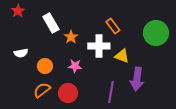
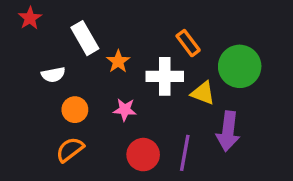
green circle: (156, 33) -> (240, 66), moved
white semicircle: (21, 53) -> (53, 75), moved
red circle: (68, 93) -> (143, 155), moved

